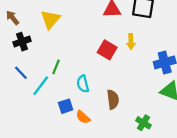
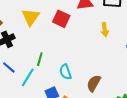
red square: (107, 50) -> (61, 19), moved
brown semicircle: (113, 99) -> (94, 83), turned -138

